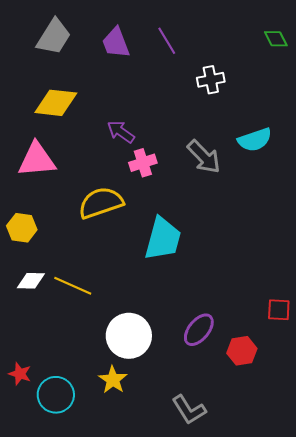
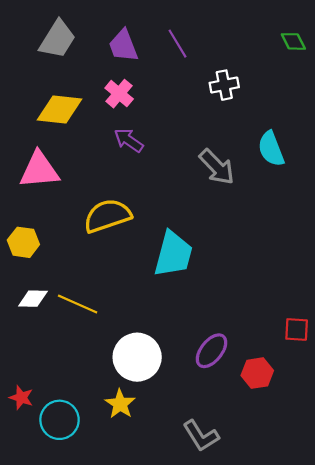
cyan semicircle: (255, 140) -> (271, 149), turned 88
pink cross: (143, 163) -> (119, 94), moved, turned -32

